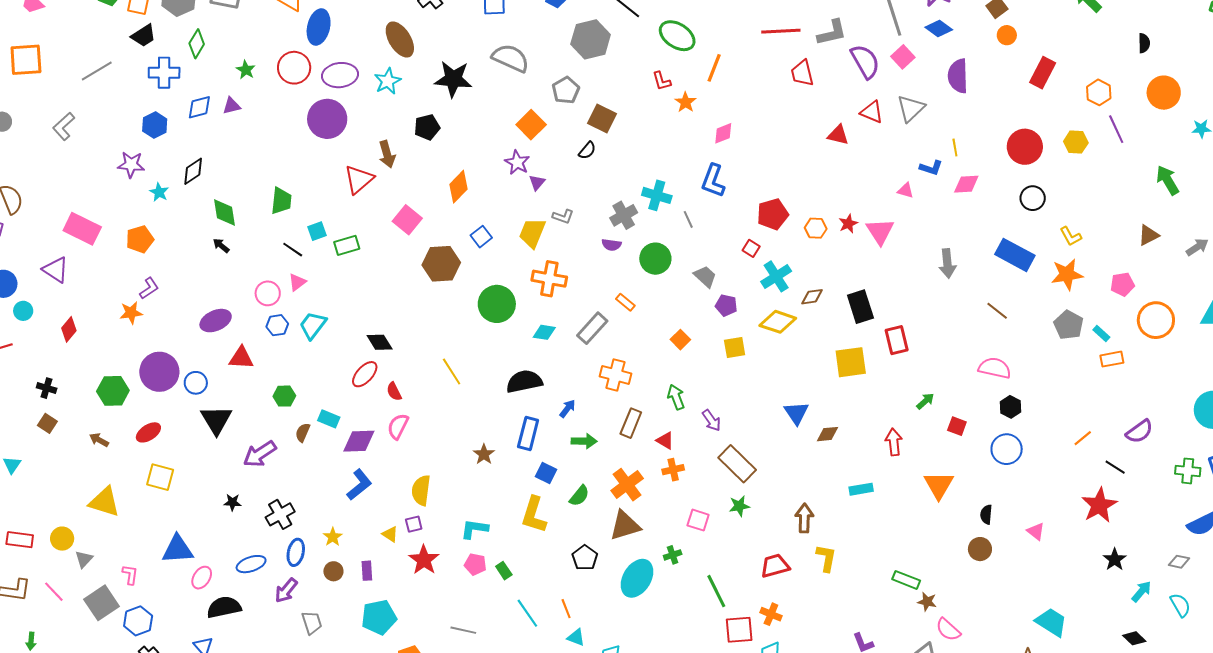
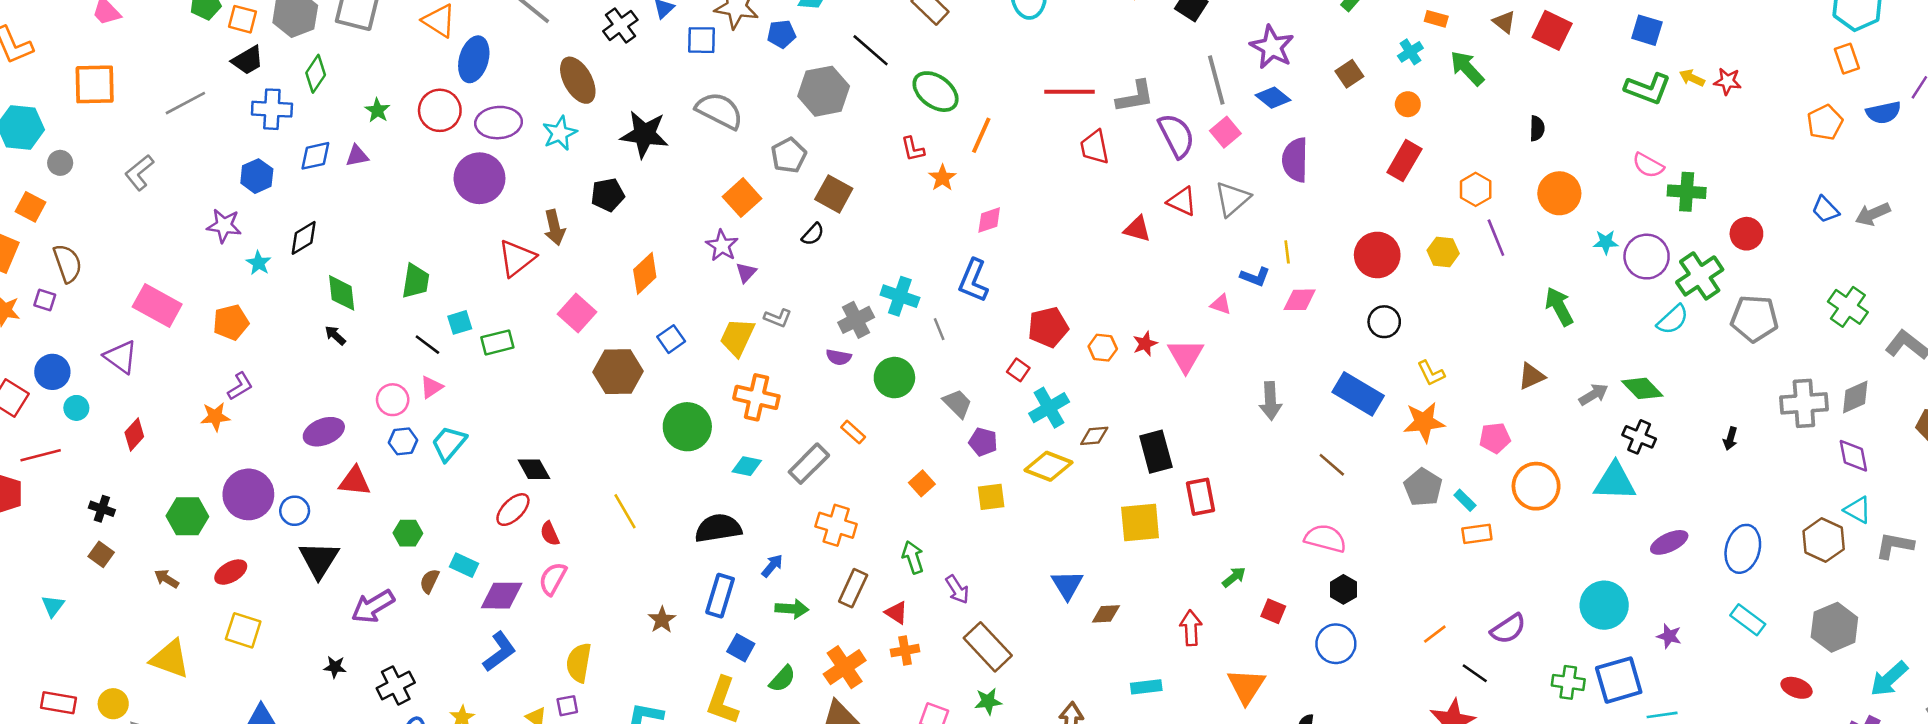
orange circle: (1007, 35) -> (1408, 104), moved

